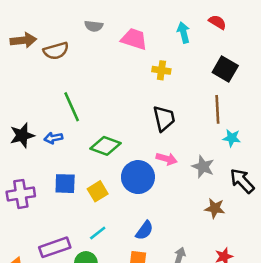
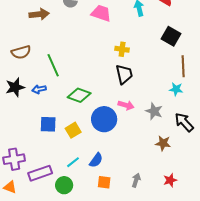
brown arrow: (23, 40) -> (39, 14), moved
brown semicircle: (56, 51) -> (21, 52), moved
yellow cross: (161, 70) -> (122, 49), moved
brown line: (217, 109) -> (183, 66), moved
purple cross: (21, 194) -> (14, 159), moved
blue semicircle: (144, 230) -> (96, 160), moved

